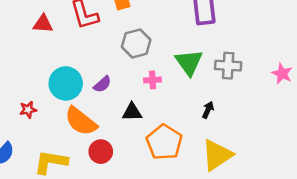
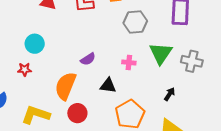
gray hexagon: (136, 43) -> (135, 22), moved
cyan circle: (66, 83) -> (35, 44), moved, size x0.7
orange semicircle: (81, 121) -> (65, 86), turned 64

